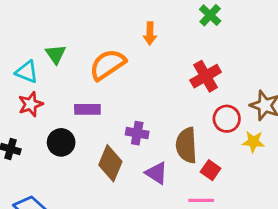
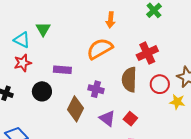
orange semicircle: (108, 65) -> (100, 49), moved
brown semicircle: (186, 145) -> (129, 80), moved
red square: (211, 170) -> (130, 119), moved

